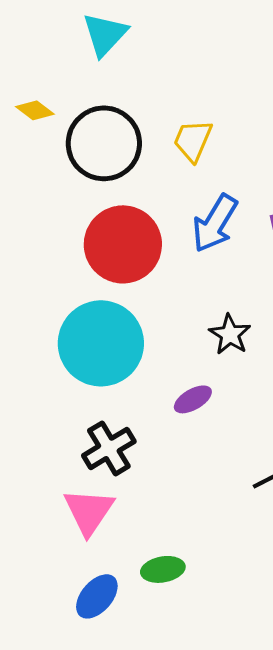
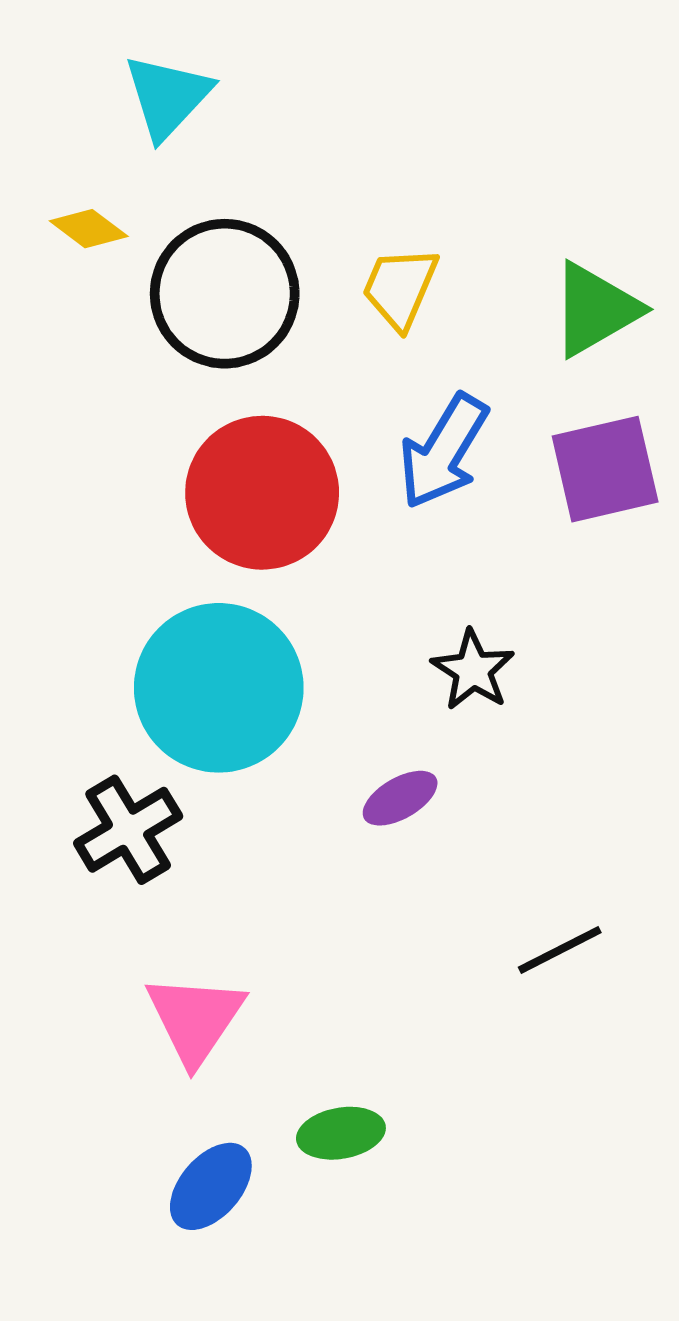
cyan triangle: (105, 34) -> (168, 97), moved
black cross: (109, 448) -> (128, 830), moved

